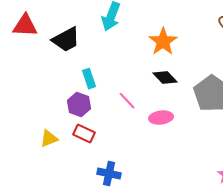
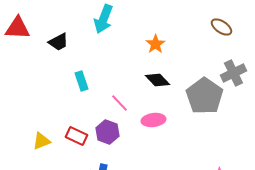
black trapezoid: (66, 40) -> (58, 42), size x0.7
orange star: (163, 42) -> (155, 44), size x0.7
purple hexagon: (79, 105) -> (107, 132), moved

